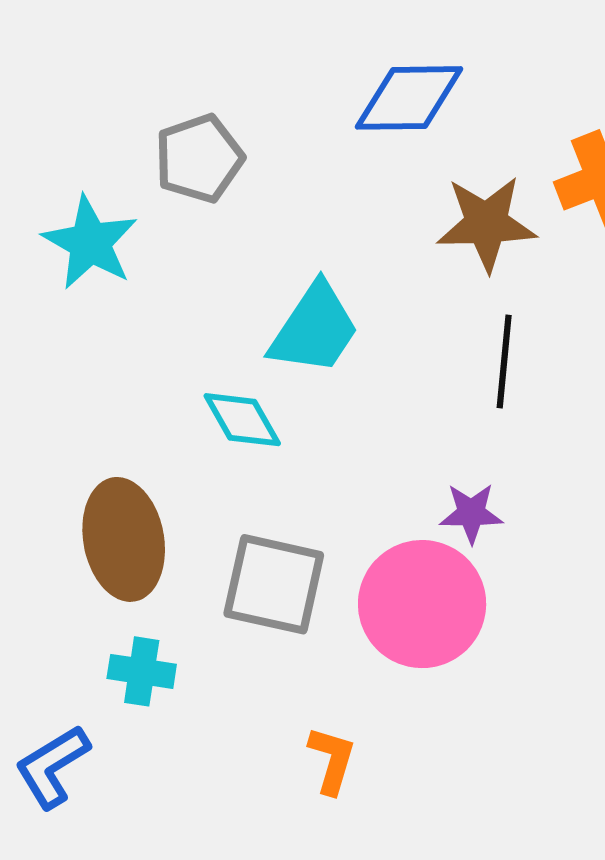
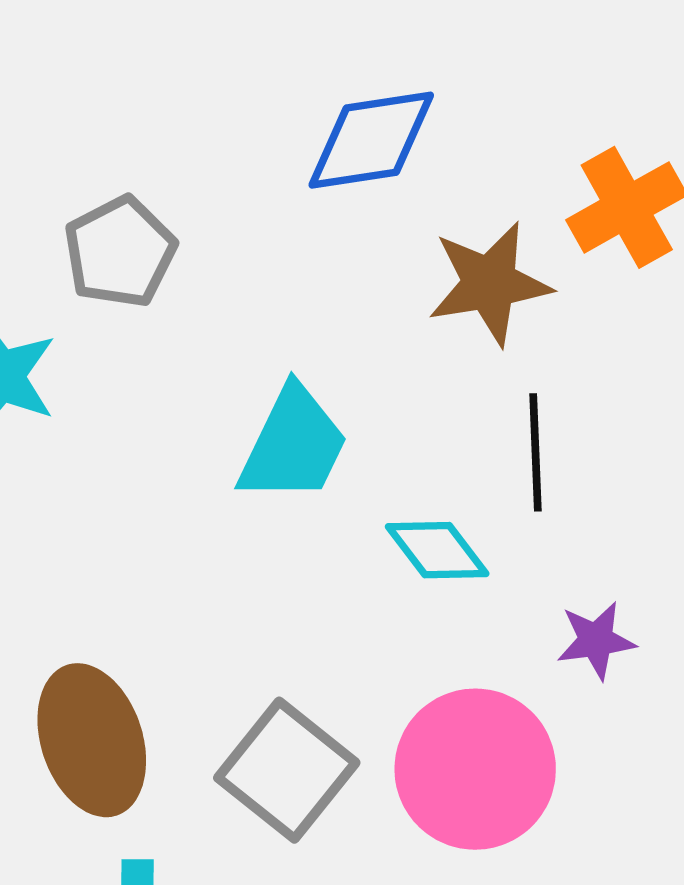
cyan diamond: (242, 420) -> (437, 550), moved
purple star: (471, 513) -> (596, 640), moved
gray square: (274, 584) -> (287, 770), turned 34

